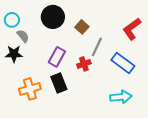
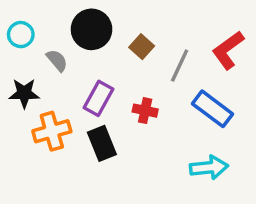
gray semicircle: (23, 36) -> (57, 60), moved
gray line: (97, 47) -> (180, 66), moved
red cross: (84, 64) -> (145, 111), turned 32
orange cross: (30, 89) -> (52, 131), moved

